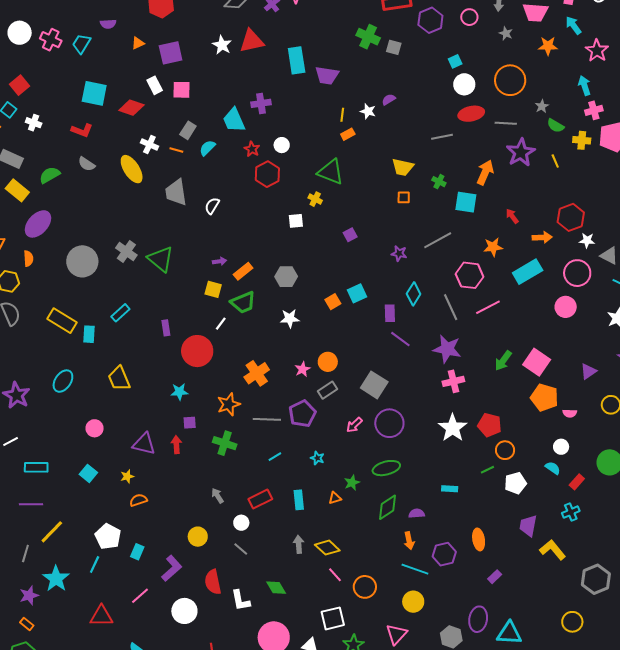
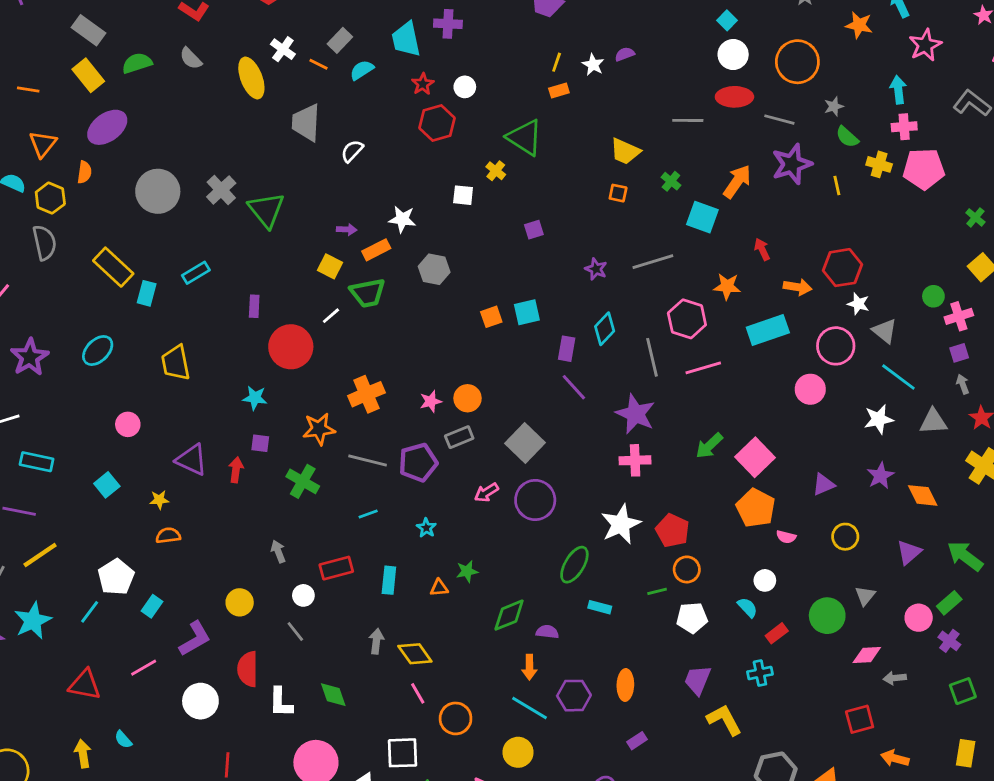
cyan square: (455, 61) -> (727, 20), turned -32
white star: (290, 318) -> (402, 219), moved
green ellipse: (386, 468) -> (574, 565), moved, turned -56

